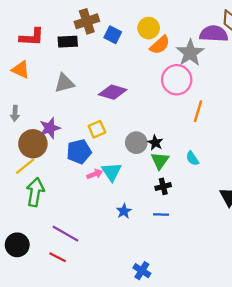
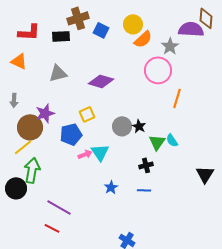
gray star: (190, 53) -> (170, 46), size x0.7
green triangle: (160, 161) -> (157, 142), moved
black circle: (17, 245) -> (16, 188), moved

